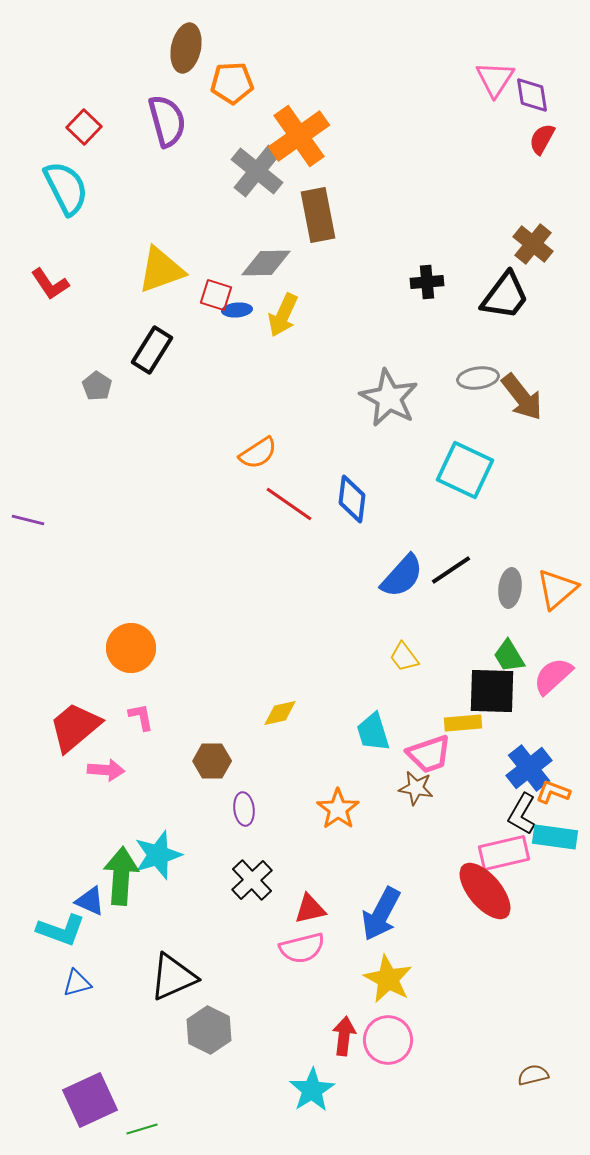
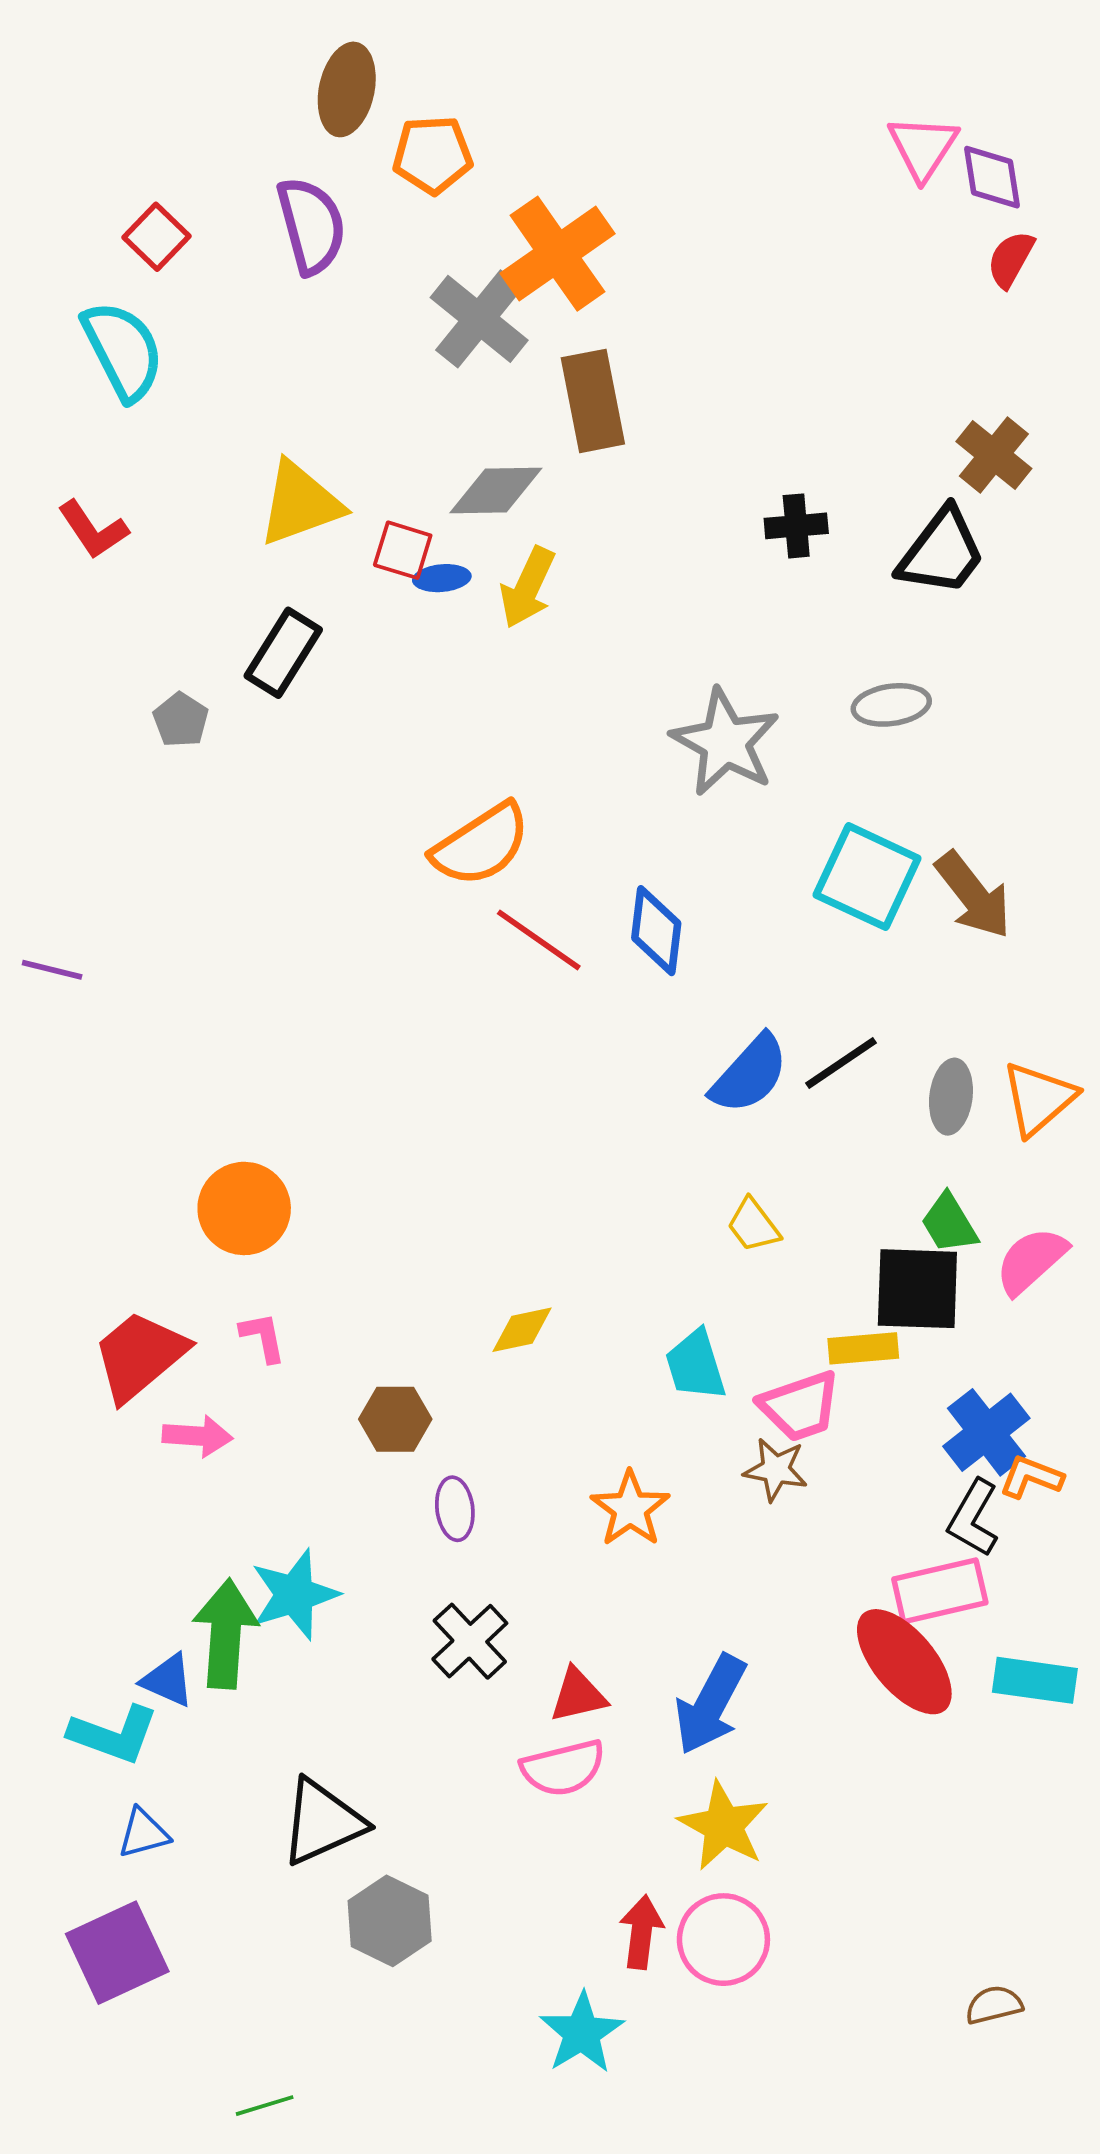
brown arrow: (522, 397) -> (973, 895), moved
orange semicircle: (258, 453) -> (481, 845), size x1.4
cyan rectangle: (555, 837) -> (1035, 1680), moved
purple square: (90, 1100) -> (117, 1953), moved

